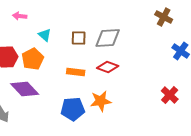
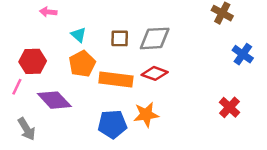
orange pentagon: (33, 59) -> (82, 64), moved
orange rectangle: (76, 72) -> (116, 80), size x1.5

